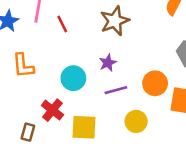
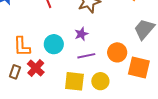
orange L-shape: (23, 66) -> (22, 47), moved
yellow square: (84, 127) -> (74, 81), moved
brown rectangle: (28, 132) -> (15, 72), moved

